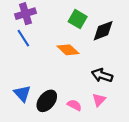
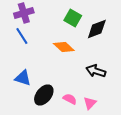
blue triangle: (22, 93) -> (23, 78), moved, turned -30
pink triangle: (99, 100) -> (90, 103), moved

